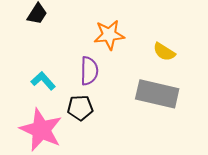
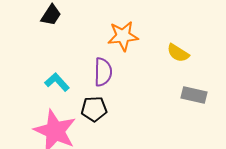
gray rectangle: (157, 94) -> (194, 95), moved, size x0.6

